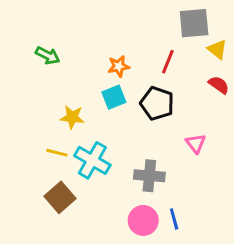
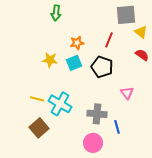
green arrow: (48, 56) -> (56, 13), moved, turned 70
yellow star: (72, 117) -> (50, 60), moved
blue line: (174, 219) -> (117, 127), moved

